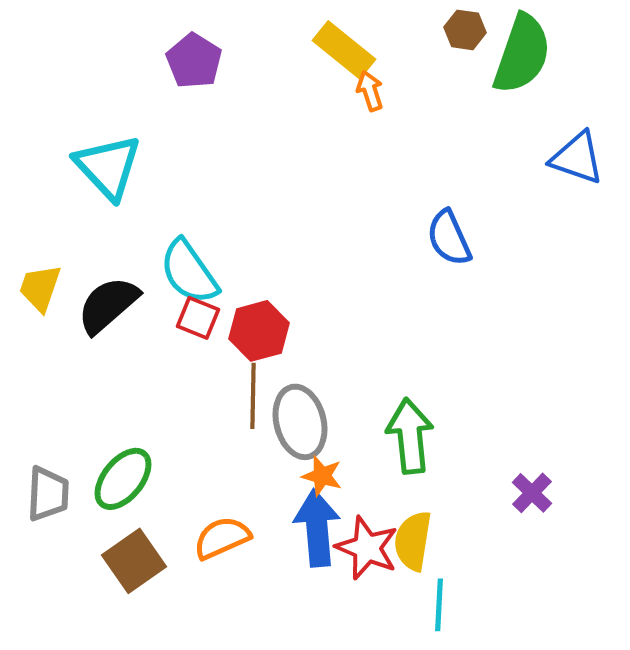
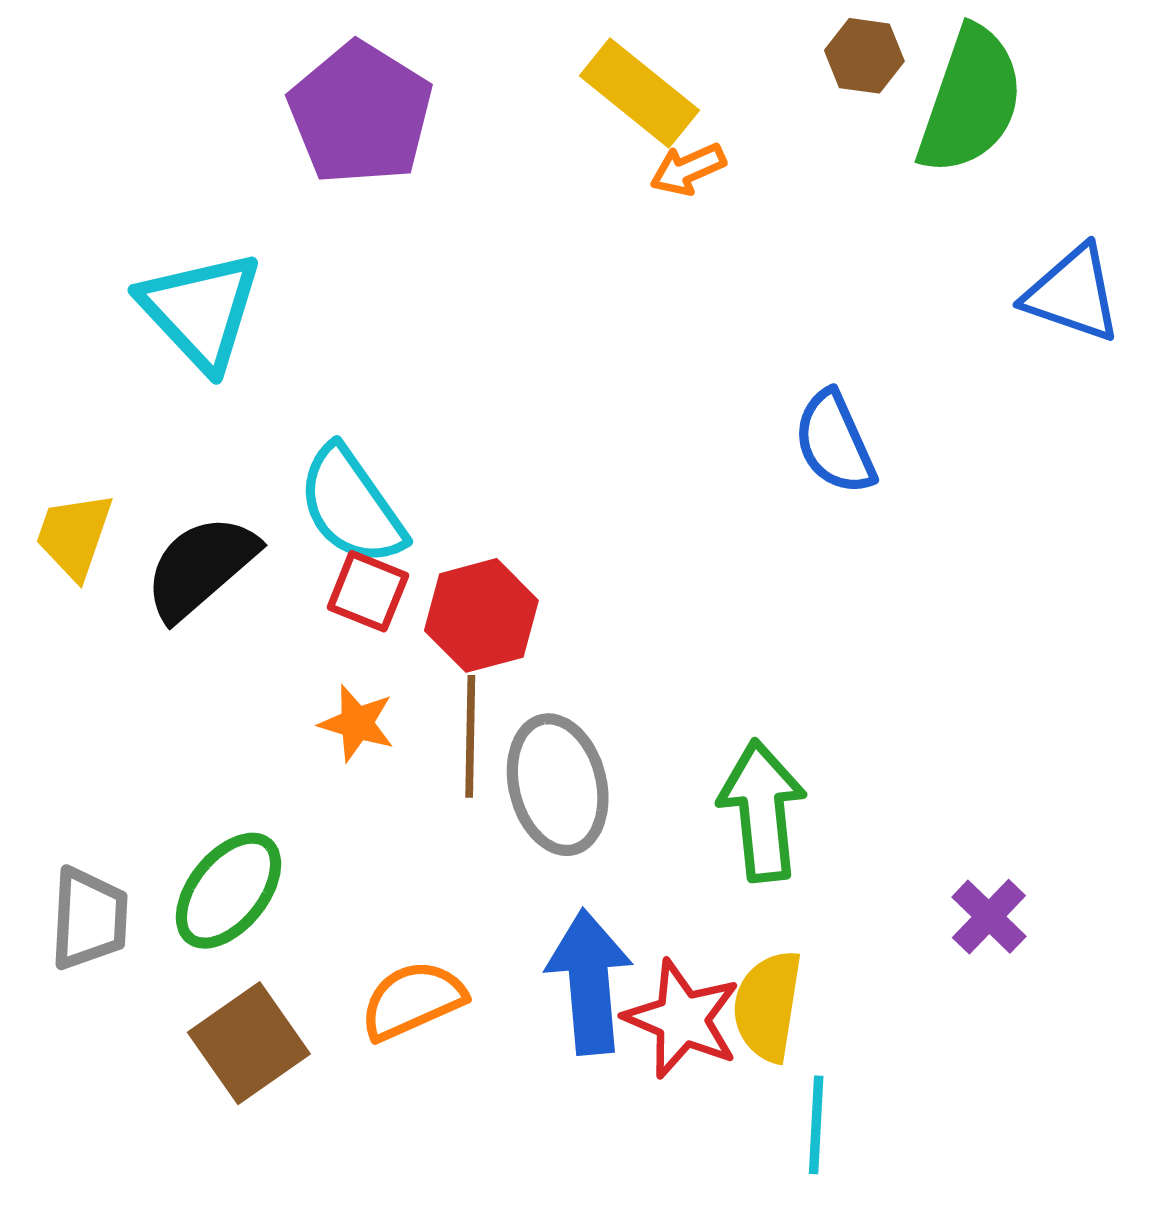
purple pentagon: (194, 61) -> (361, 113), size x1.4
orange arrow: (370, 91) -> (688, 169), turned -96
orange star: (322, 476) -> (357, 723), moved

